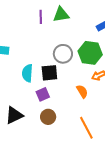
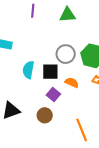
purple line: (41, 17) -> (33, 11), moved
orange semicircle: (82, 91) -> (72, 83), moved, turned -40
purple square: (43, 94) -> (53, 95), moved, turned -32

